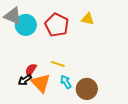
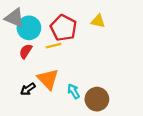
yellow line: (58, 64) -> (53, 46), moved, turned -32
red semicircle: (31, 70) -> (26, 51), moved
orange triangle: (41, 83) -> (48, 79), moved

